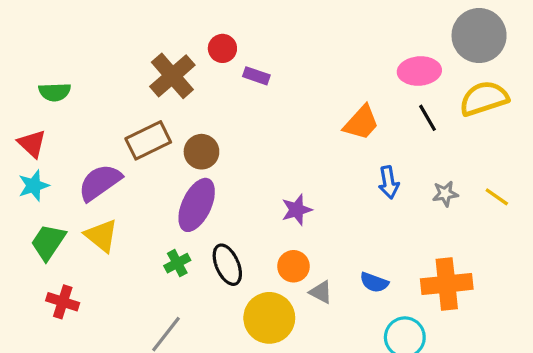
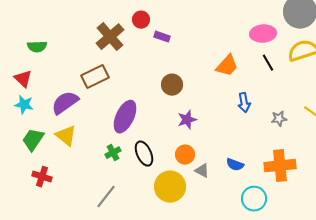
brown circle: (201, 152) -> (172, 85), moved
cyan star: (34, 186) -> (24, 105), turned 30
gray star: (445, 194) -> (279, 119), moved

